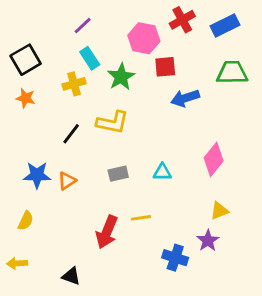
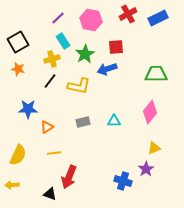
pink hexagon: (144, 38) -> (91, 20), moved
green trapezoid: (232, 73) -> (156, 74), moved
blue arrow: (185, 98) -> (107, 69), moved
black line: (71, 134) -> (50, 81), moved
blue star: (37, 175) -> (28, 109), moved
yellow line: (141, 218) -> (54, 153), moved
yellow semicircle: (26, 221) -> (18, 155), size x1.5
red arrow: (107, 232) -> (69, 177), moved

